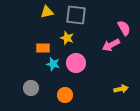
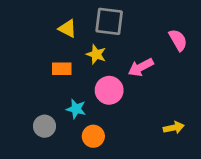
yellow triangle: (47, 12) -> (67, 29), moved, turned 40
pink arrow: (111, 45) -> (141, 67), moved
cyan star: (53, 64) -> (76, 109), moved

